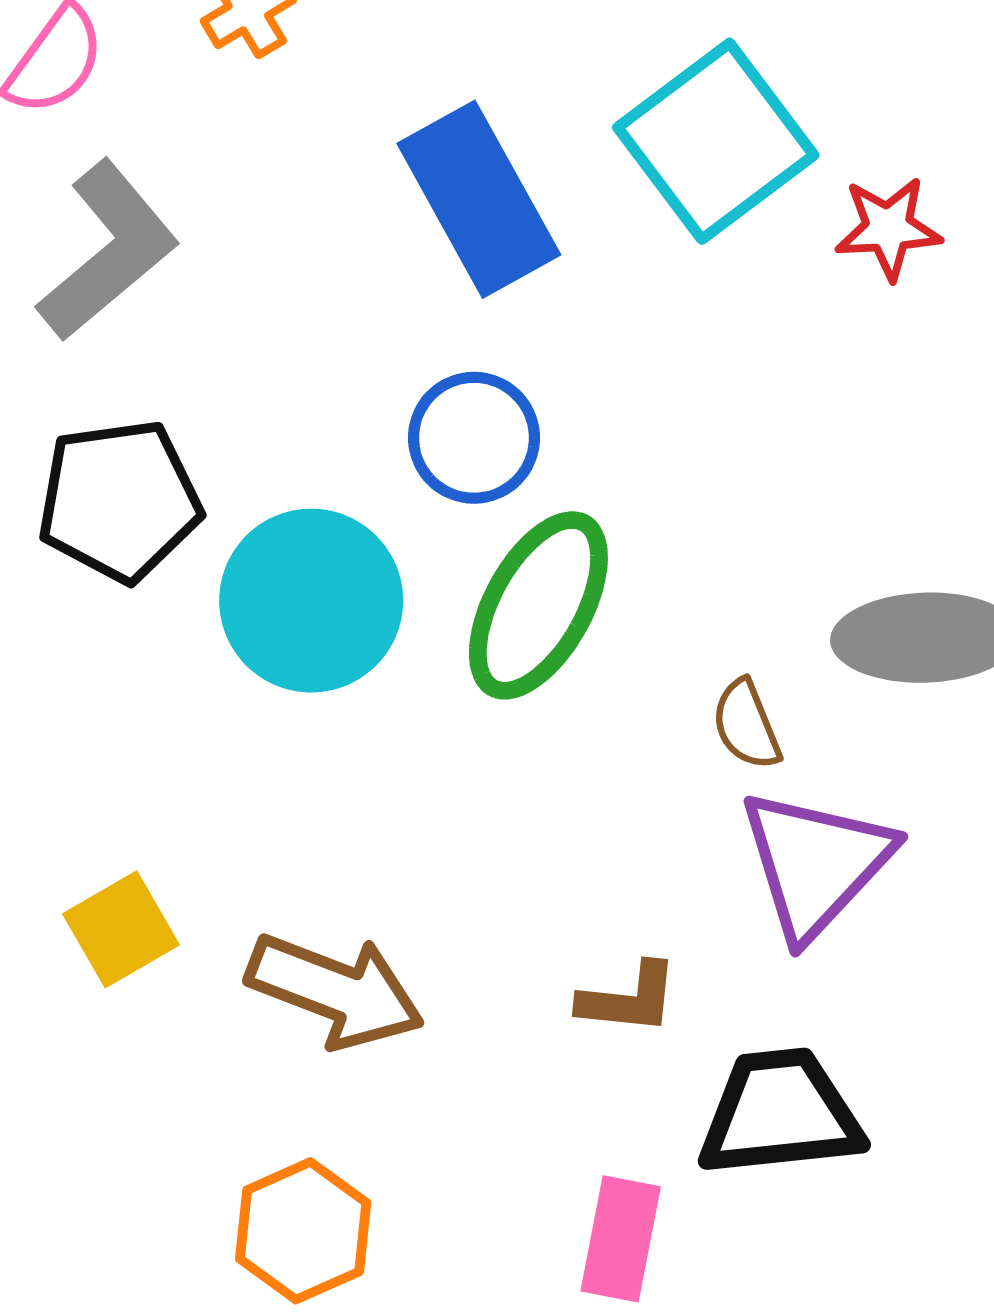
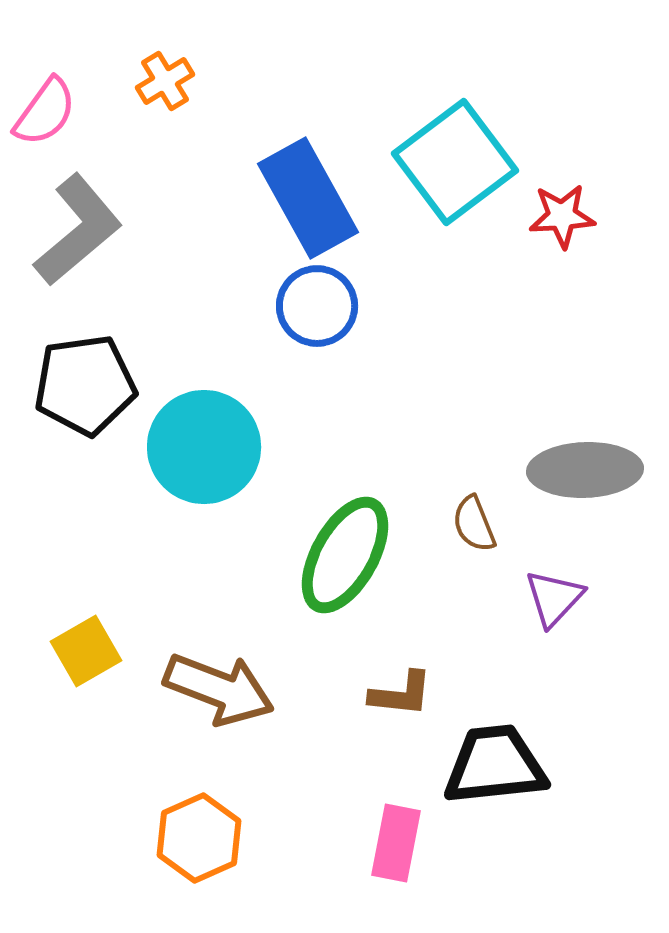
blue circle: (474, 438) -> (317, 306), moved
green ellipse: (538, 605) -> (345, 555), moved
purple triangle: (816, 863) -> (554, 598), moved, size x0.6

